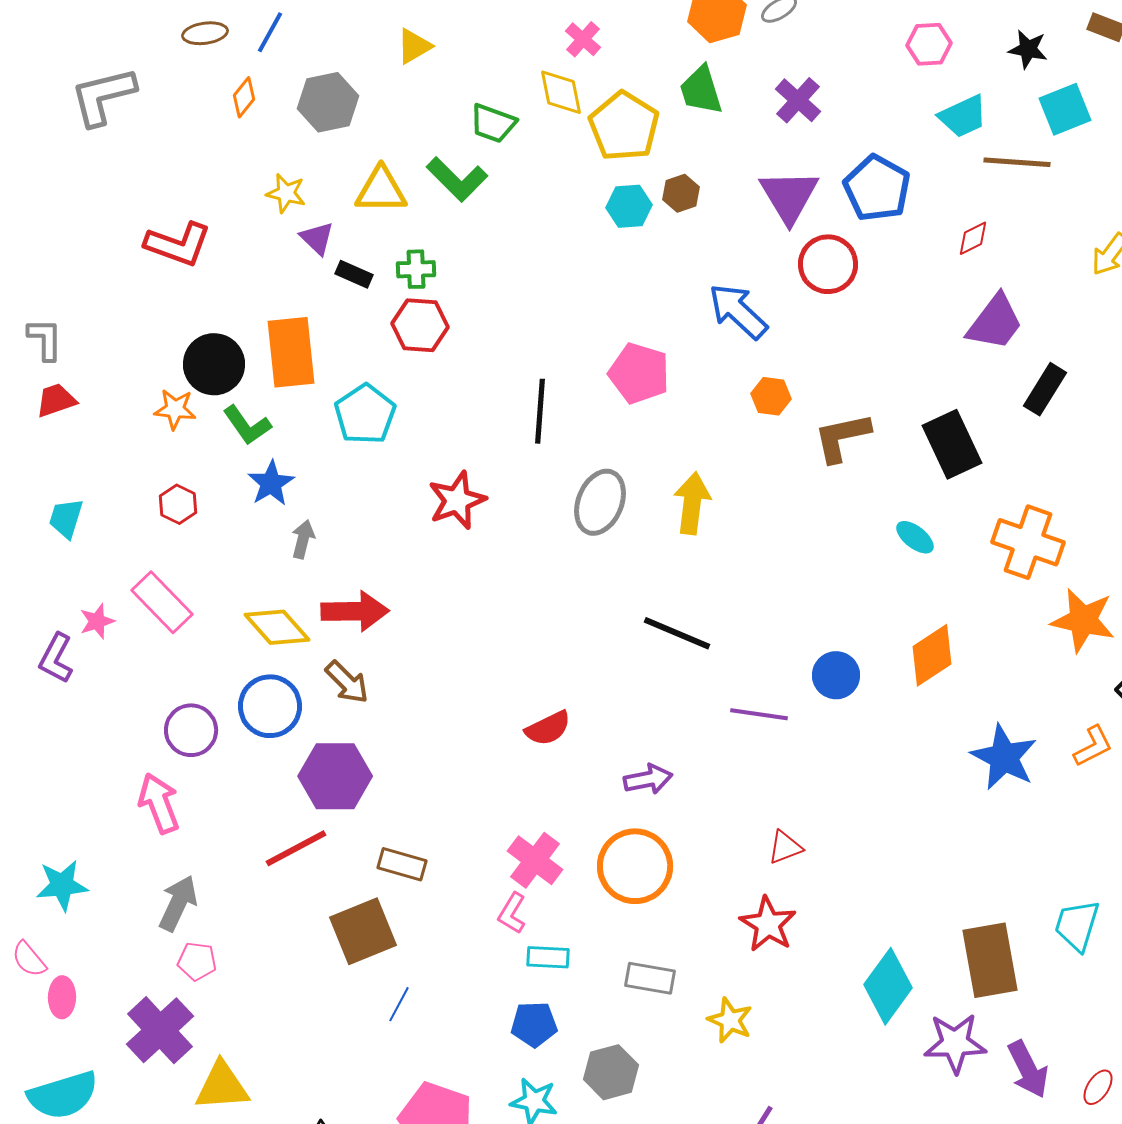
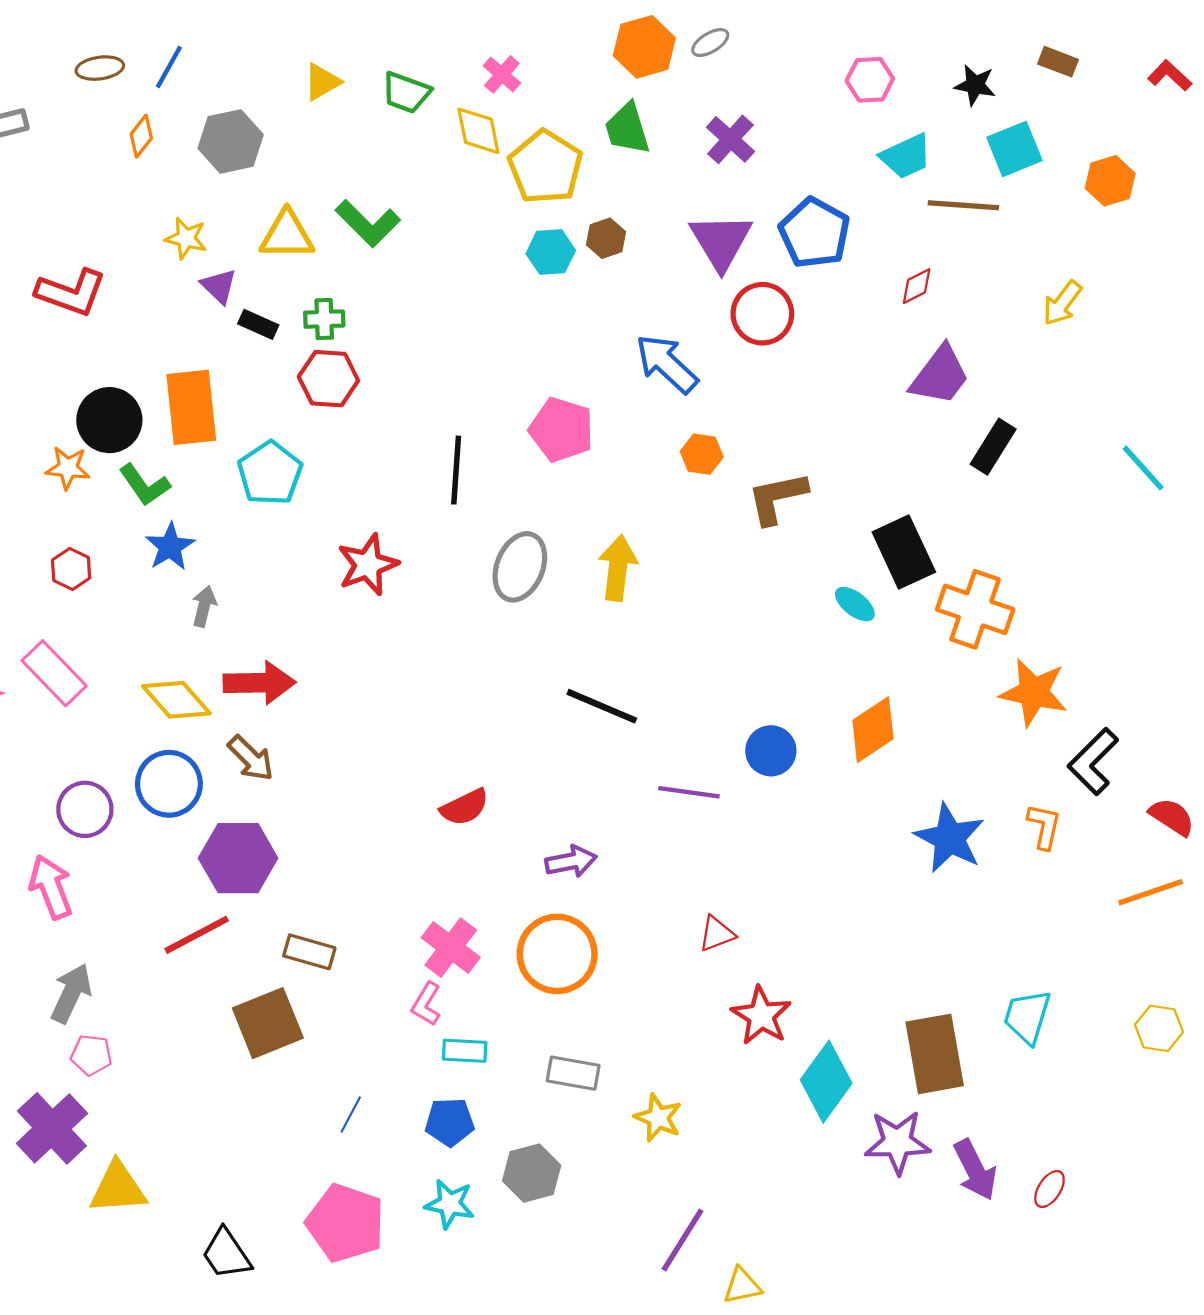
green trapezoid: (493, 123) -> (406, 93), moved
black rectangle: (952, 444) -> (904, 552), moved
orange L-shape: (1093, 746) -> (1044, 826), turned -51
red star: (768, 924) -> (761, 1016), moved
blue line: (399, 1004) -> (351, 1115), moved

